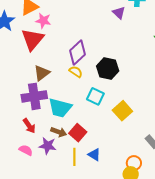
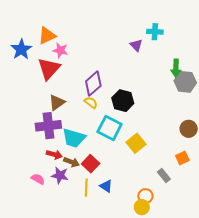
cyan square: (95, 96) -> (110, 128), size x1.4
red arrow: (29, 126) -> (54, 155), moved, turned -42

